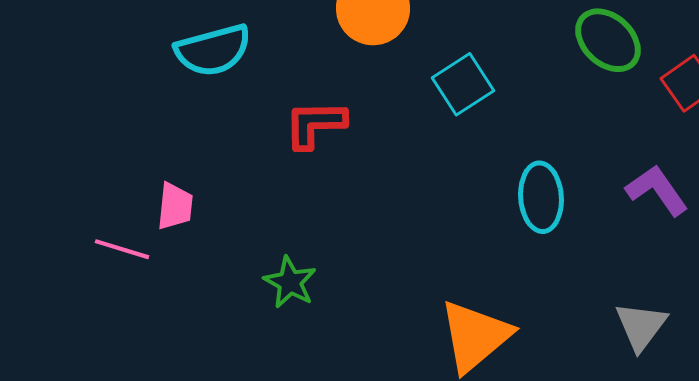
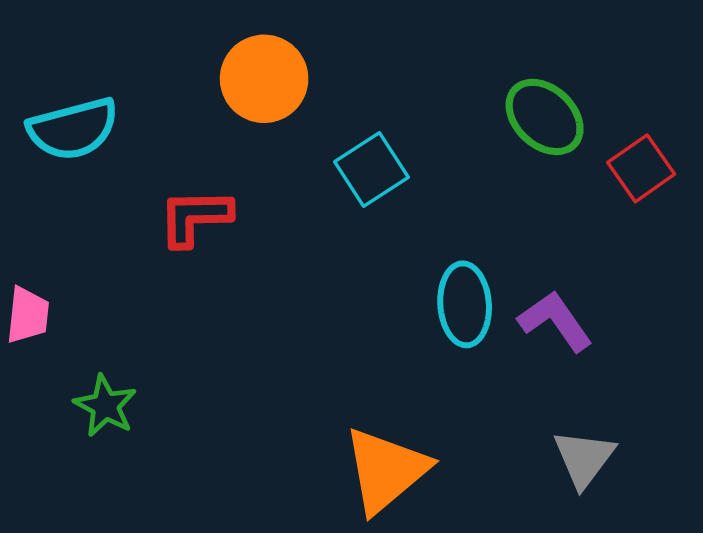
purple L-shape: (657, 190) -> (555, 321), moved
green star: (290, 282) -> (105, 406), moved

